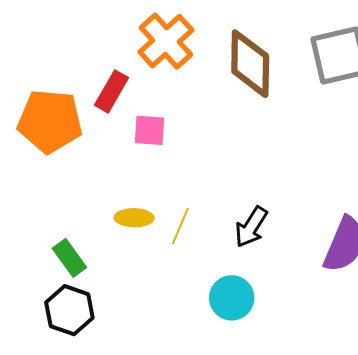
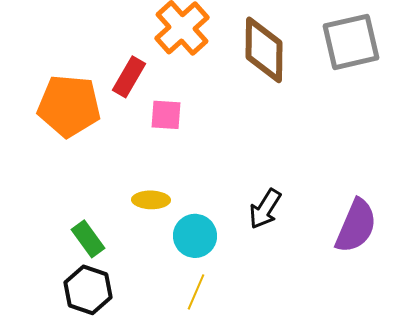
yellow line: (180, 226) -> (196, 292), moved
cyan circle: (232, 298) -> (195, 236), moved

